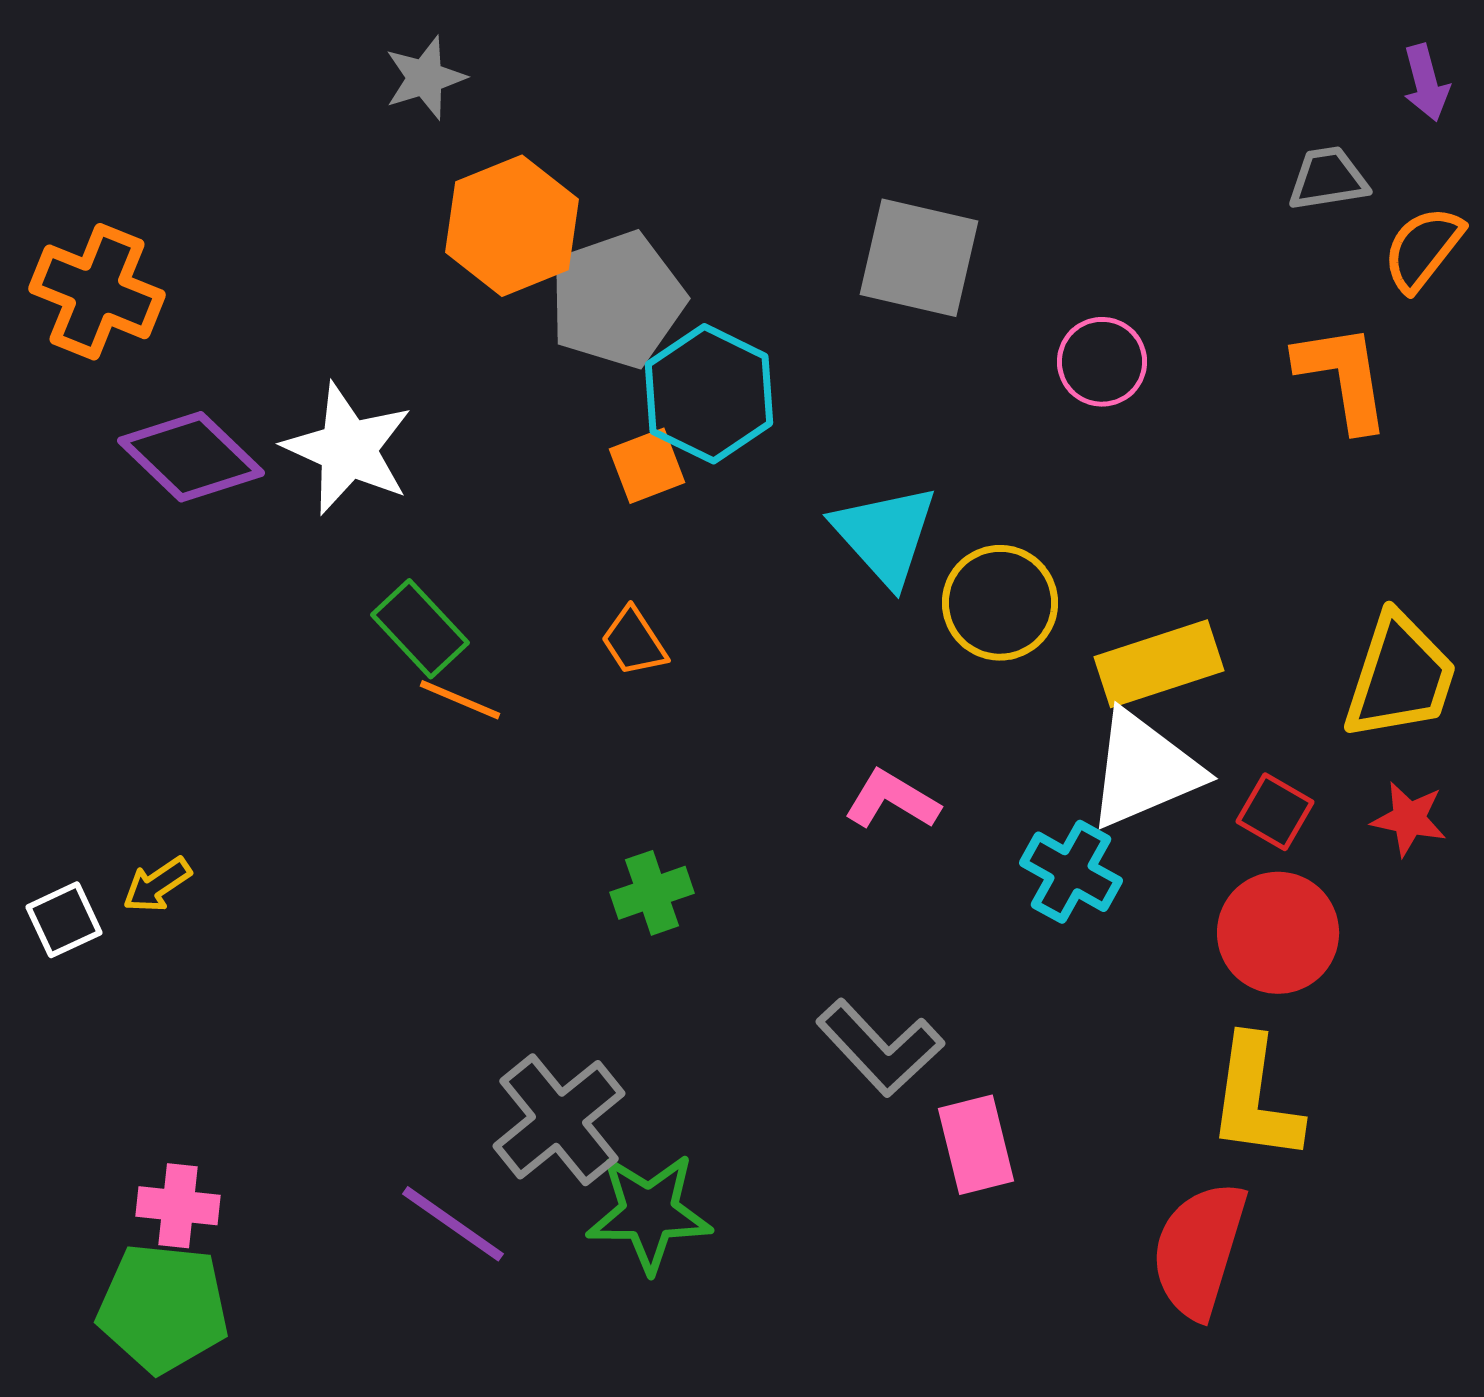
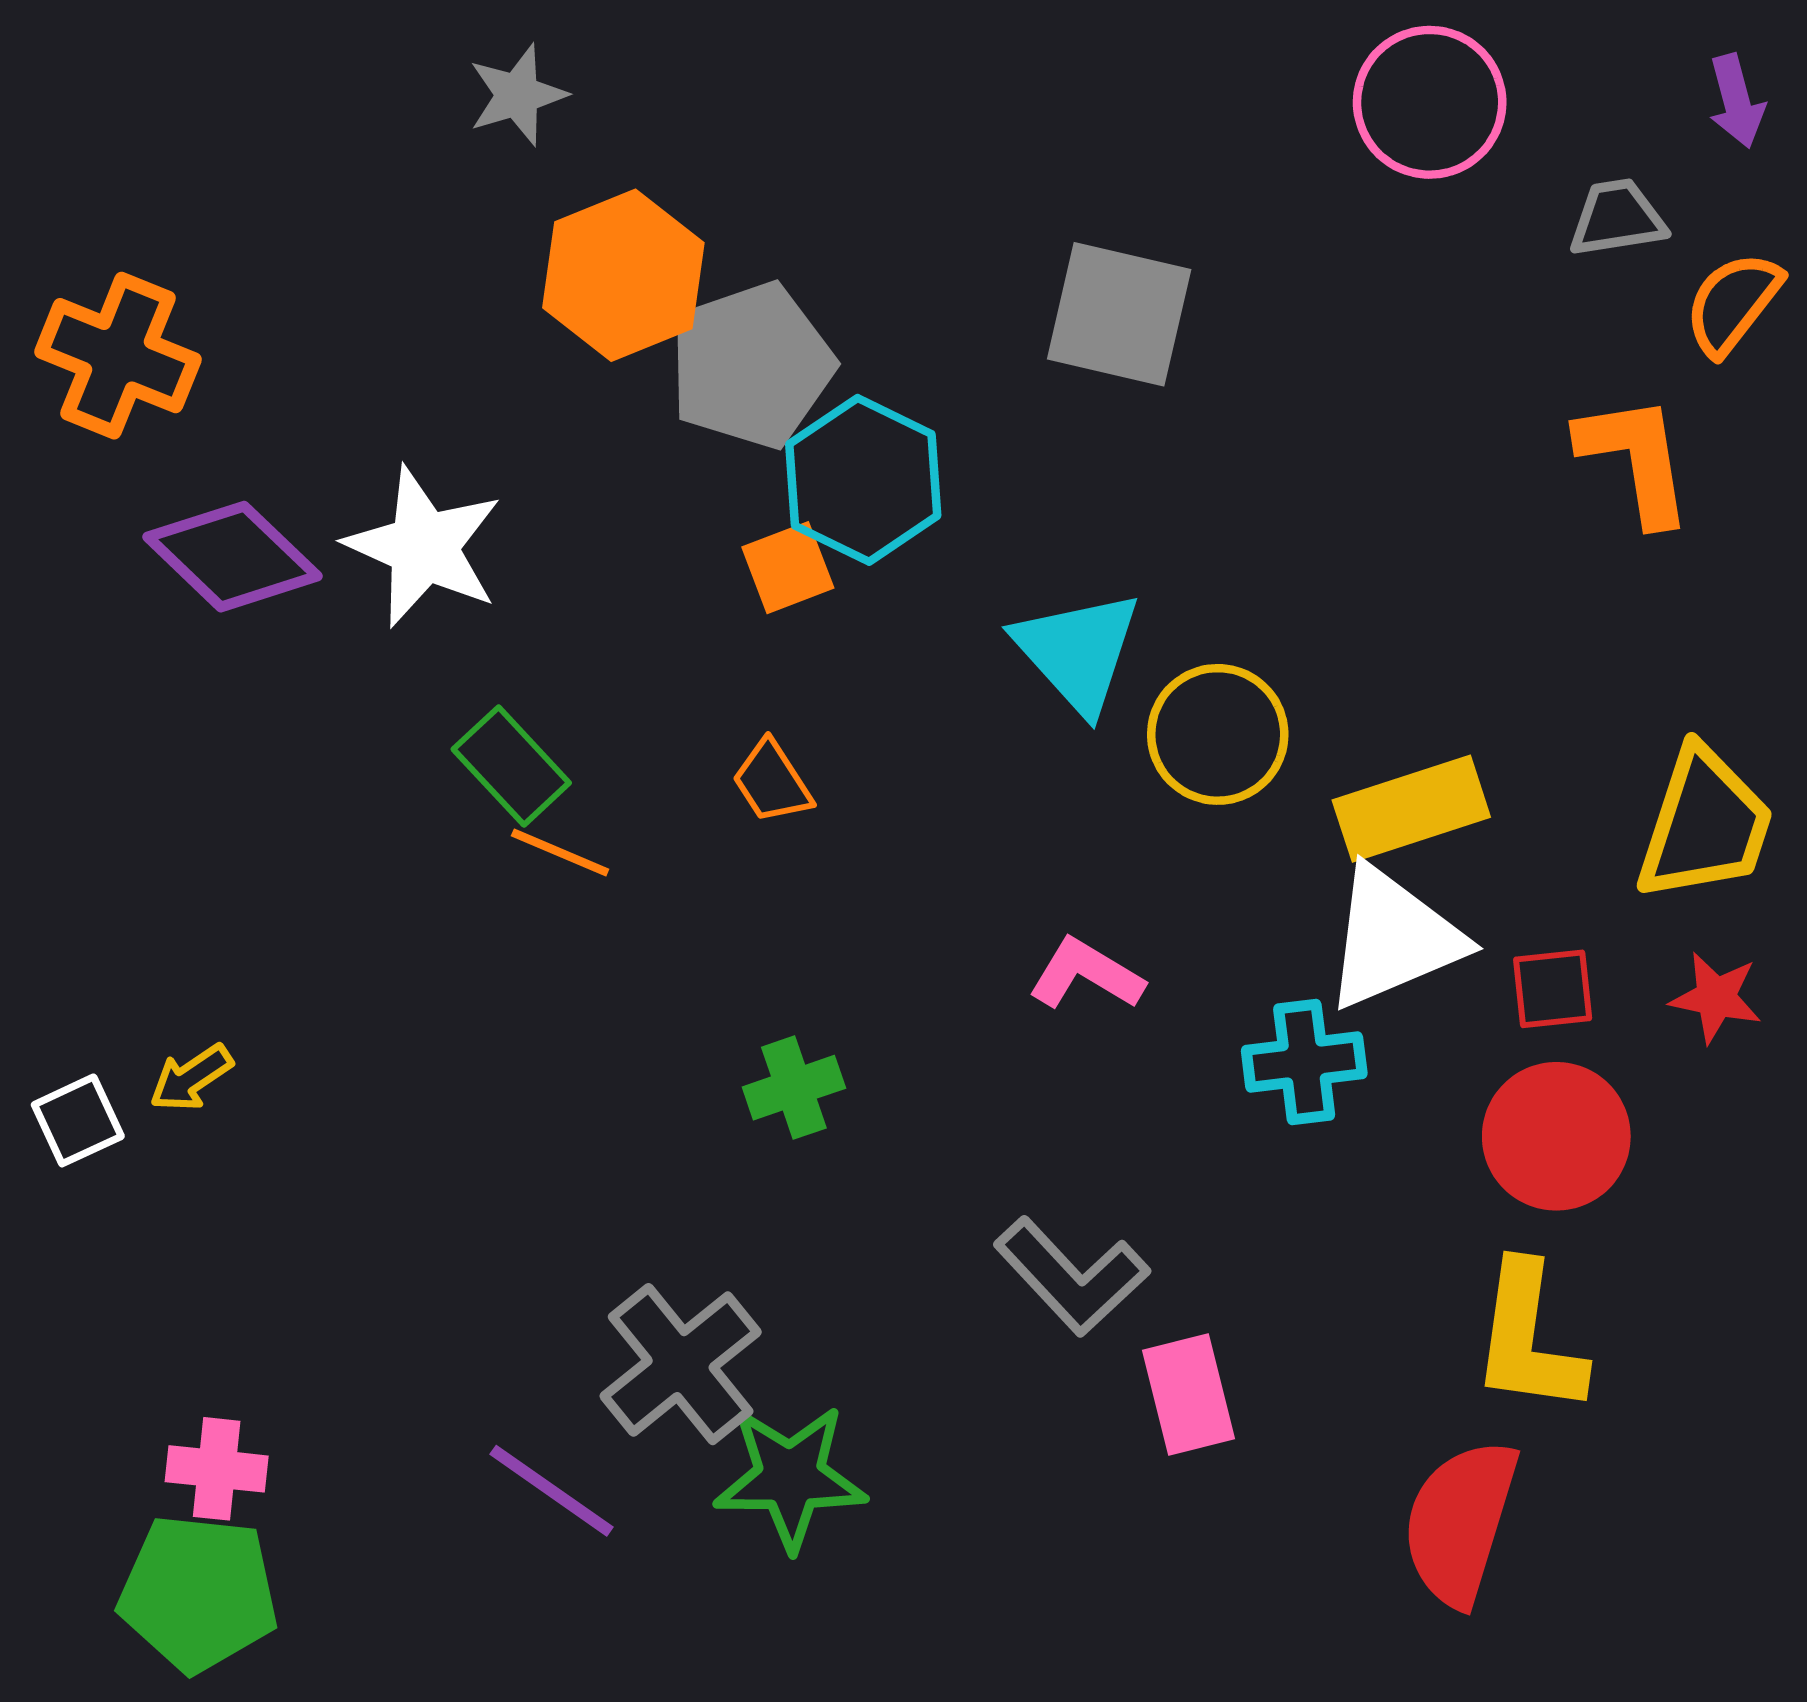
pink circle: (1102, 362) -> (1430, 102), moved, size x1.4
red square: (1275, 812) -> (1553, 989), turned -36
cyan cross: (1071, 872) -> (1304, 1062), turned -36

